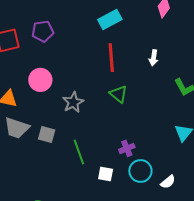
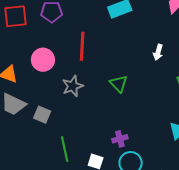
red line: (111, 58) -> (82, 46), moved
green line: (79, 152) -> (65, 149), moved

